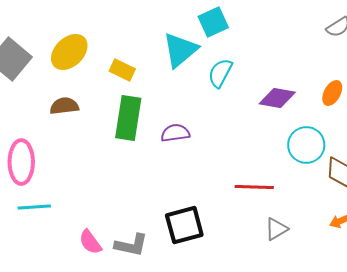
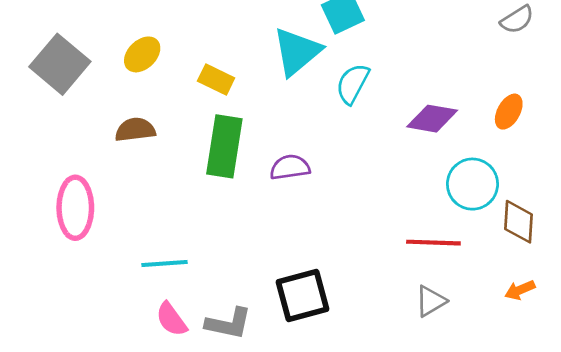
yellow ellipse: (69, 52) -> (142, 54), size x0.7
red line: (254, 187) -> (433, 243), moved
cyan line: (34, 207) -> (164, 264), moved

